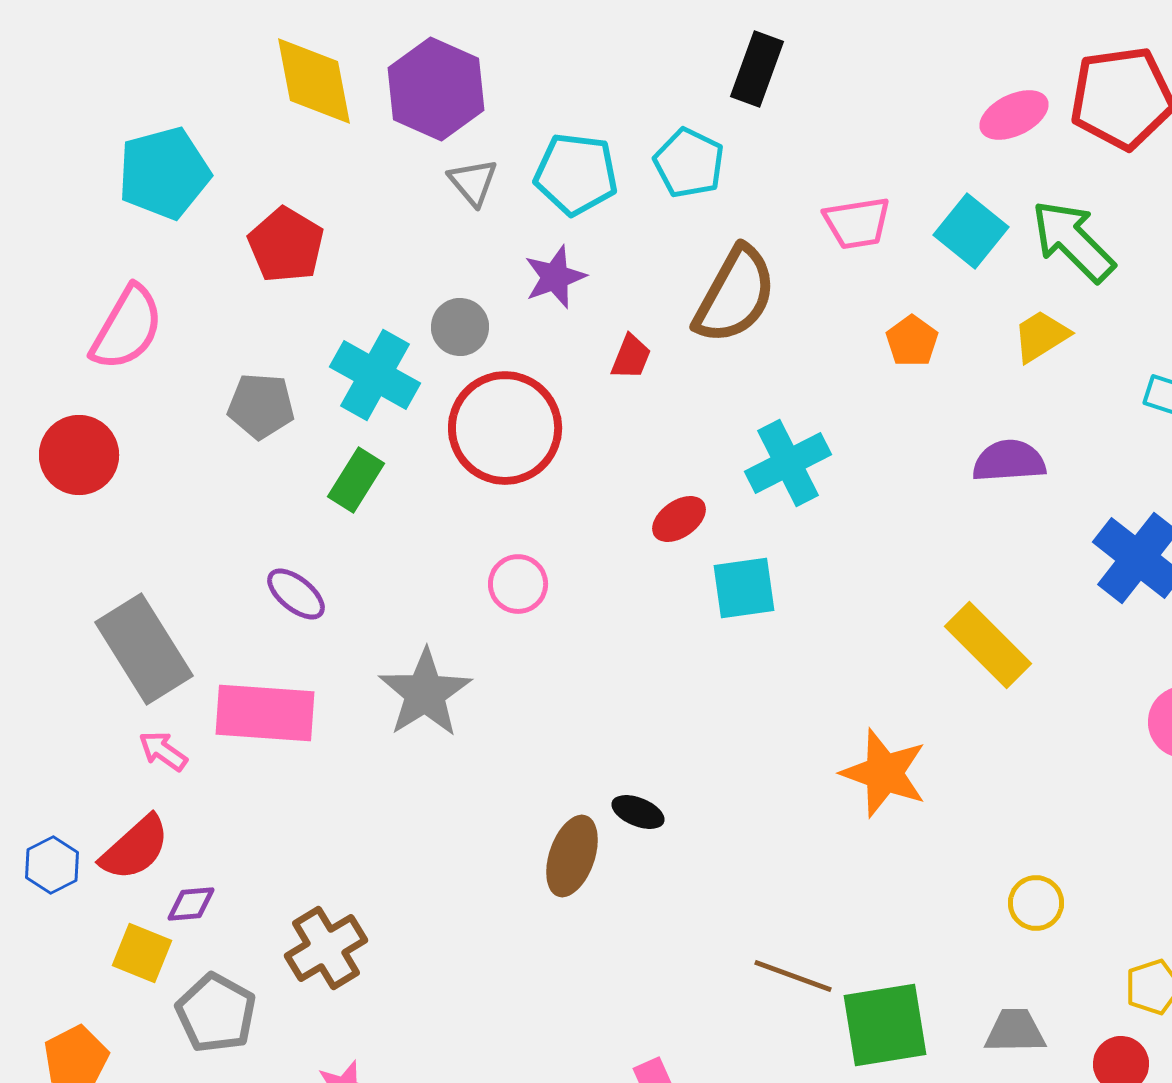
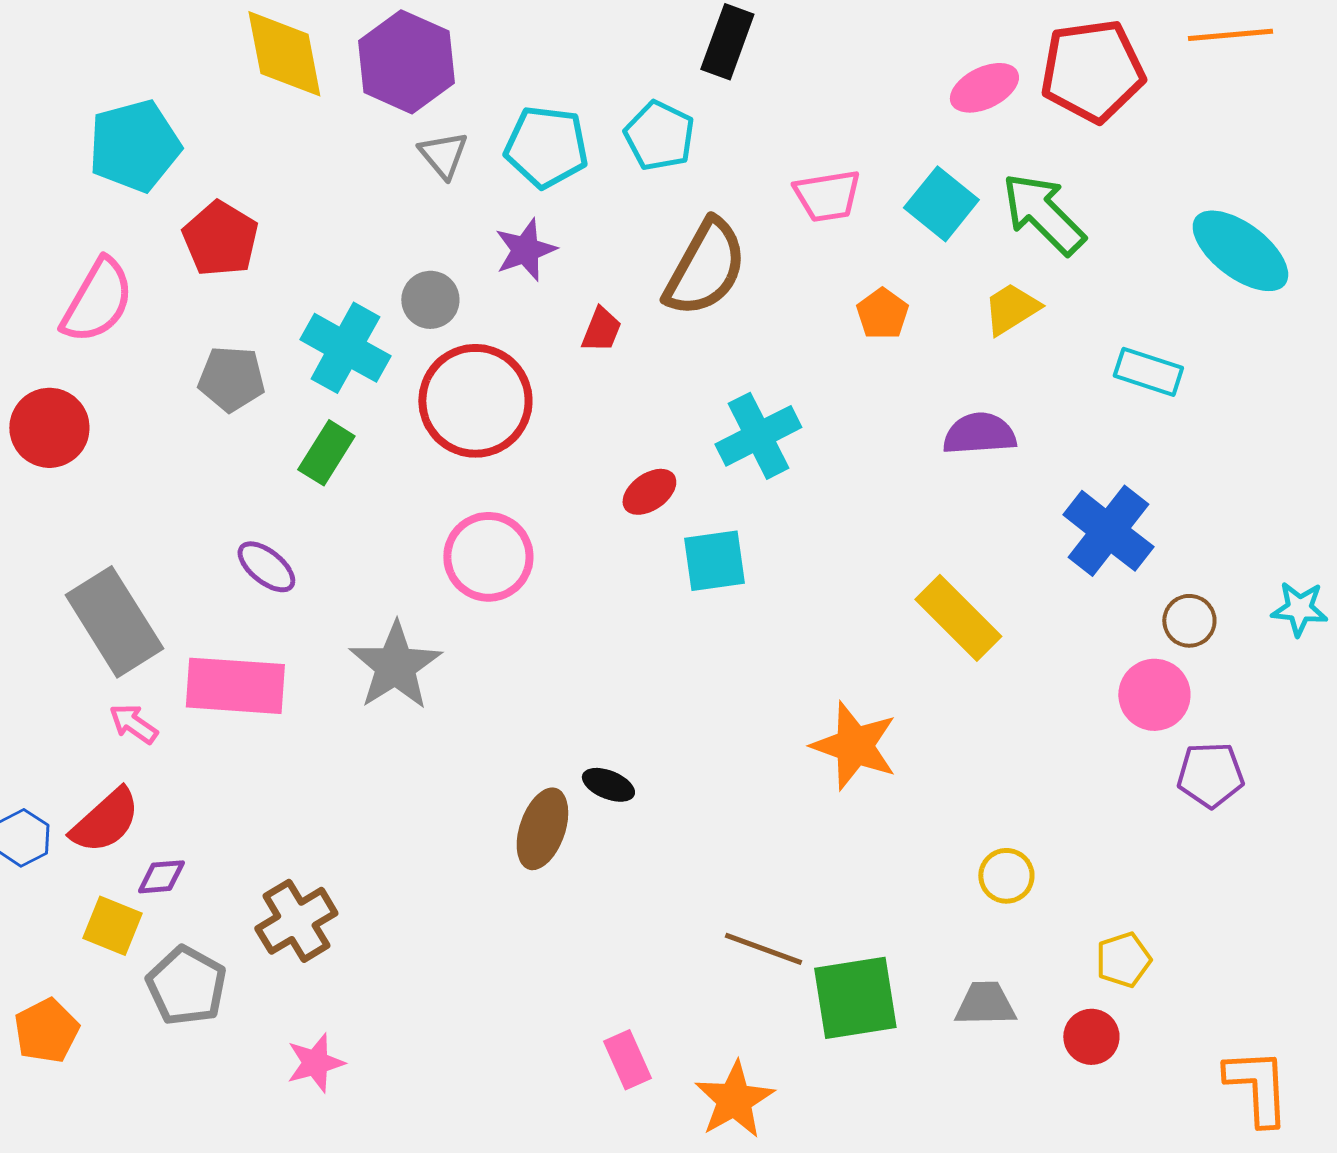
red pentagon: (286, 245) -> (220, 239), moved
pink circle: (518, 584) -> (488, 557), size x1.5

